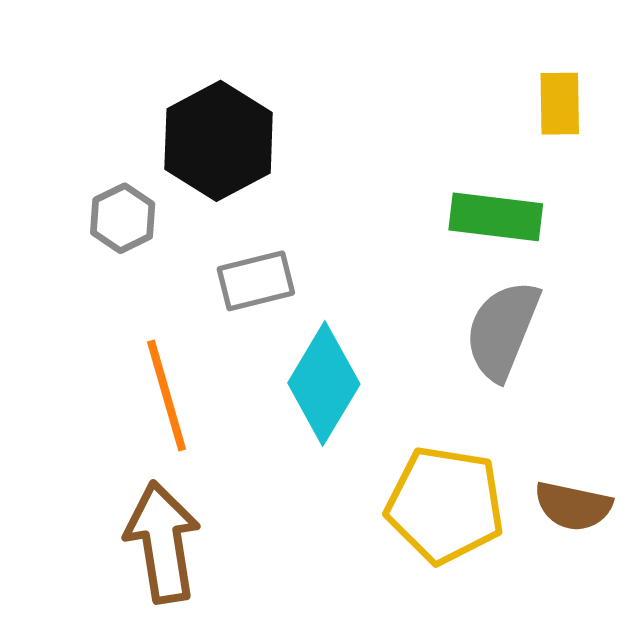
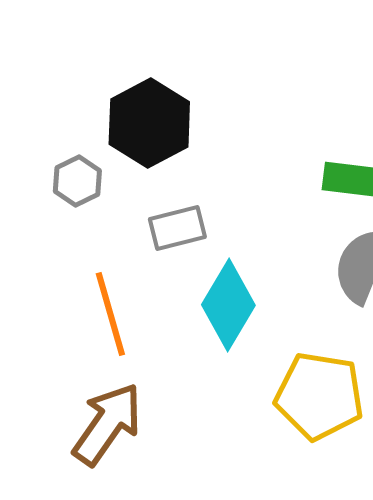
brown arrow: (163, 542) -> (107, 424), turned 44

